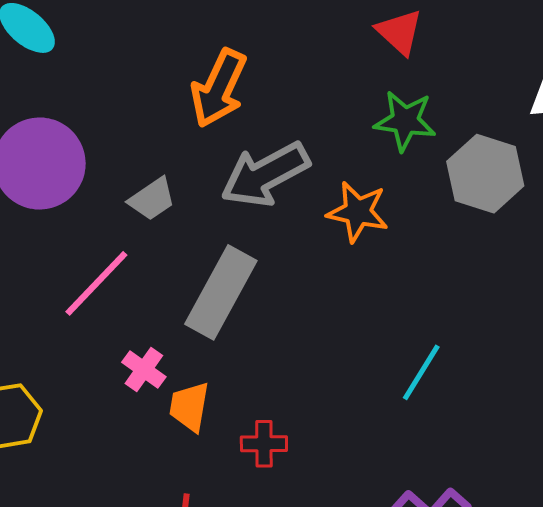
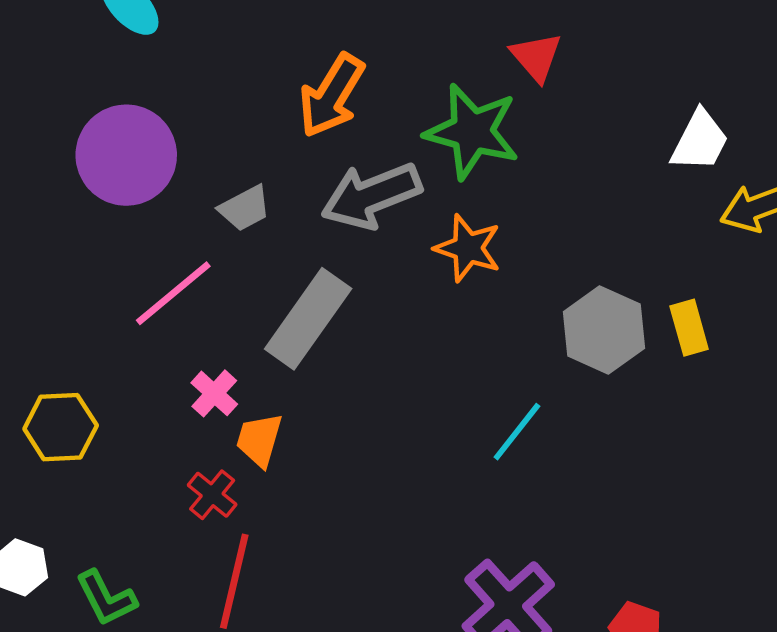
green star: (405, 121) -> (472, 132), moved, size x1.4
gray hexagon: (485, 174) -> (604, 330), moved
red cross: (264, 444) -> (212, 495), moved, turned 33

